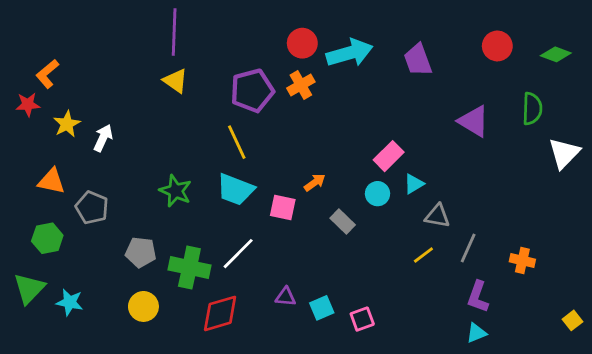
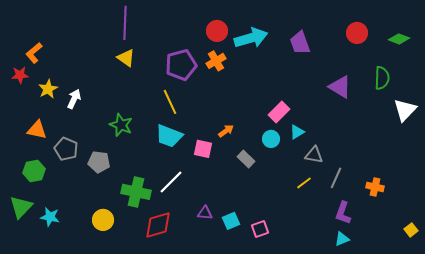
green star: (175, 191) -> (121, 125), moved
gray pentagon: (141, 252) -> (99, 162), moved

